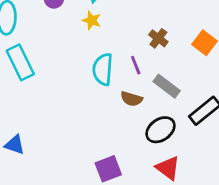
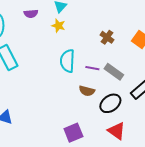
purple line: (136, 65) -> (92, 68), moved, turned -56
brown semicircle: (132, 99) -> (87, 91), moved

